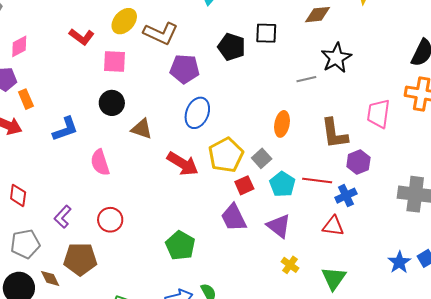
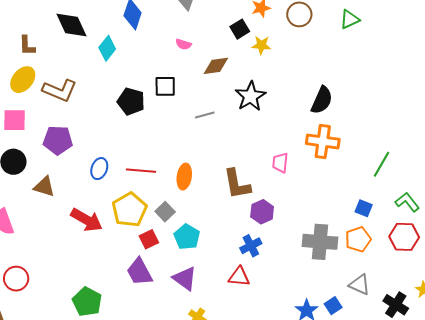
black star: (336, 58) -> (250, 96), moved
purple pentagon: (185, 69) -> (58, 140), moved
gray line: (306, 79) -> (205, 115), moved
blue ellipse: (197, 113) -> (99, 169), size x0.7
pink trapezoid: (378, 114) -> (280, 163), size x0.7
red line: (317, 181) -> (141, 171), moved

